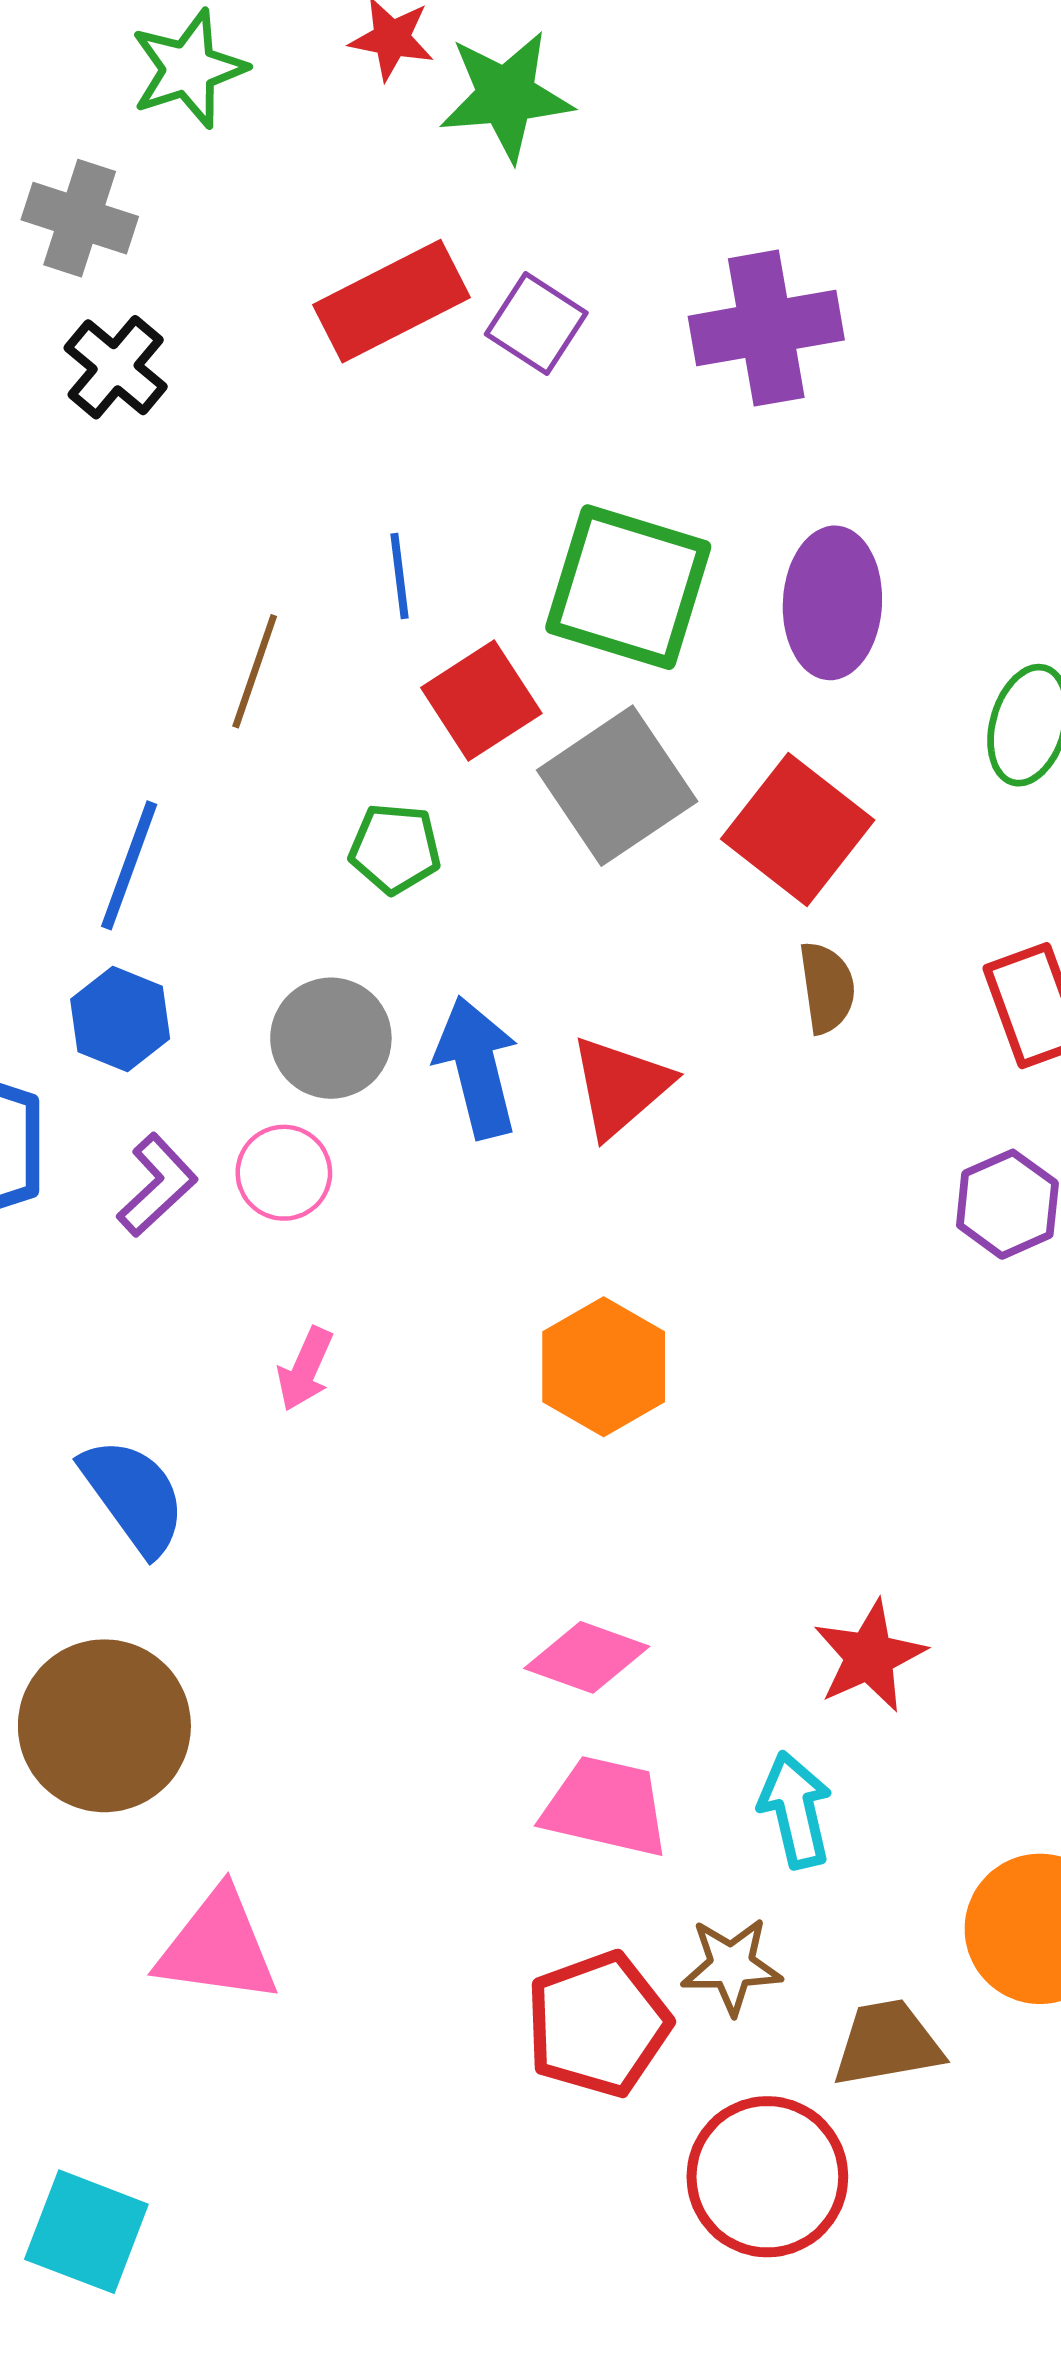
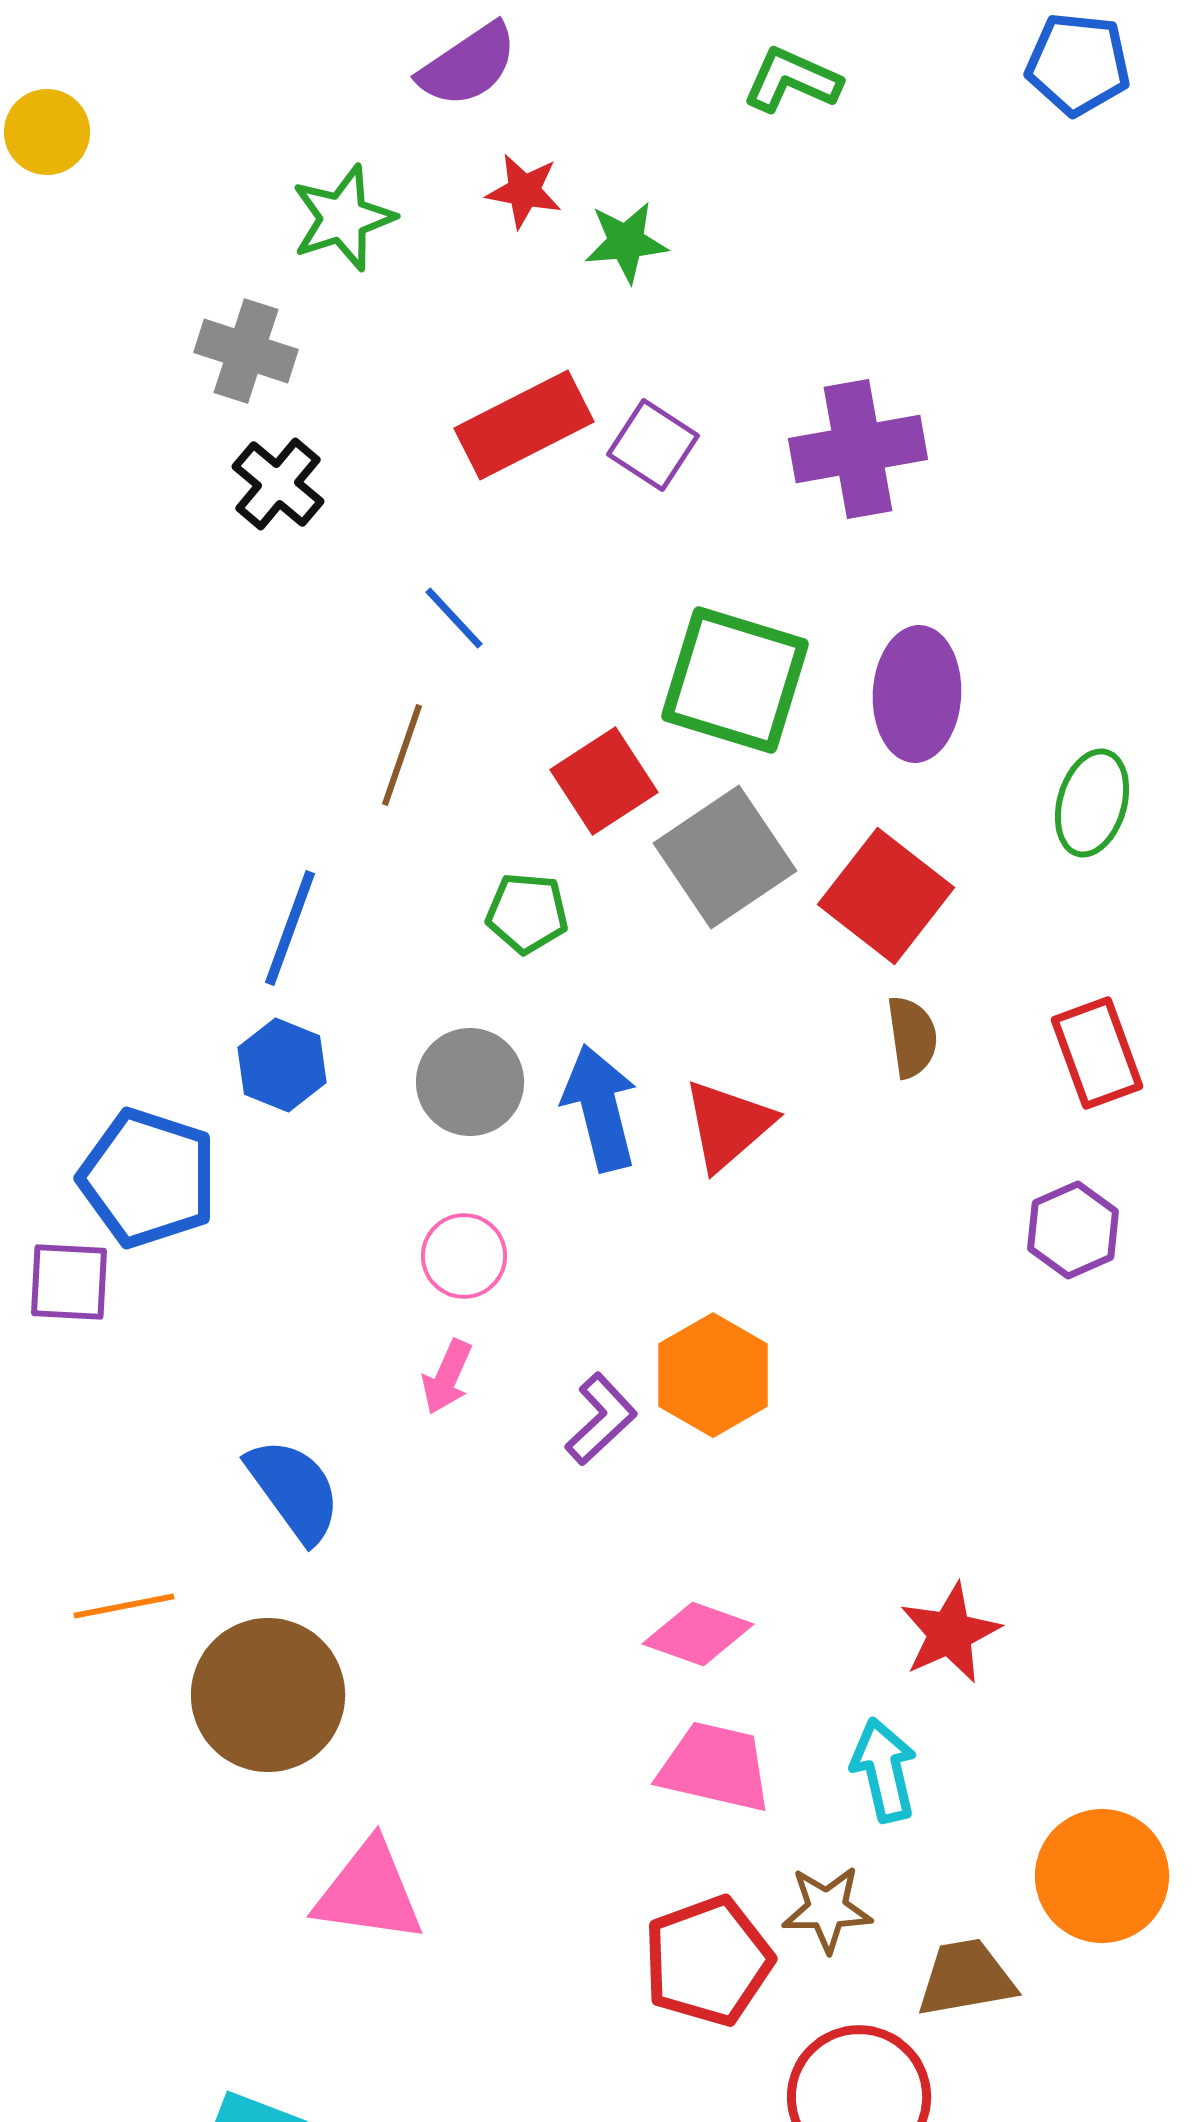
green star: (506, 96) -> (626, 242), size x0.7
blue line: (399, 576) -> (454, 618), moved, turned -36
pink circle: (284, 1173) -> (464, 1256), moved
purple L-shape: (157, 1185) -> (601, 1419), moved

